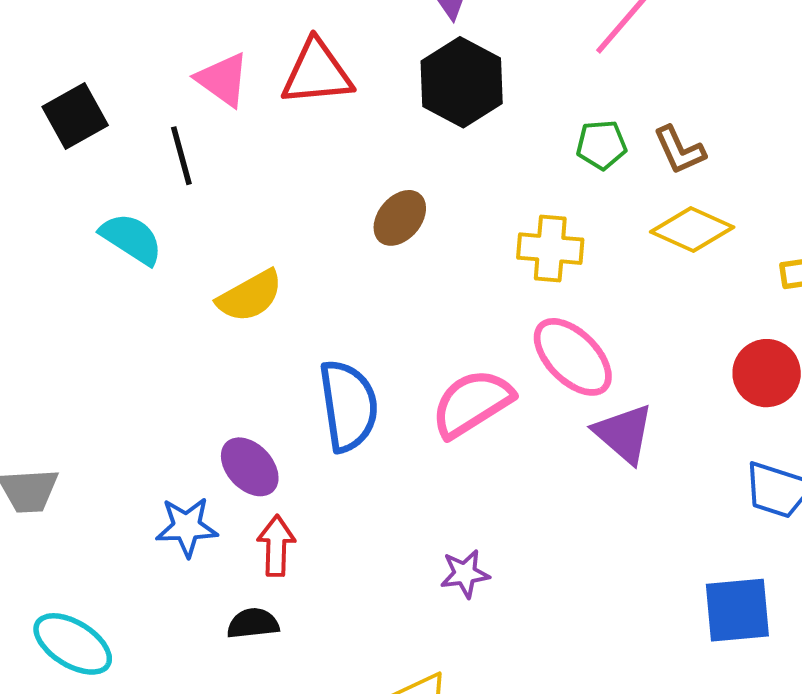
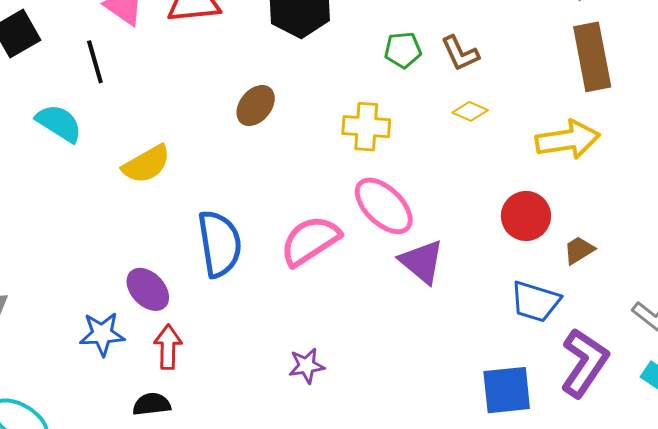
yellow diamond: (692, 230) -> (470, 111), size x0.6

